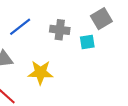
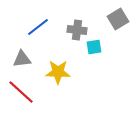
cyan square: (87, 42) -> (94, 47), moved

